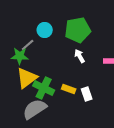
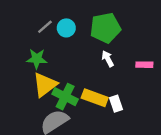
gray line: (28, 45) -> (45, 27), moved
yellow rectangle: (69, 89) -> (95, 98), size x1.5

